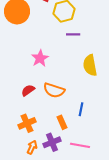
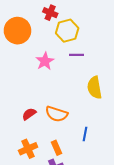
pink star: (40, 58) -> (45, 61), moved
orange rectangle: (62, 122) -> (57, 148), moved

